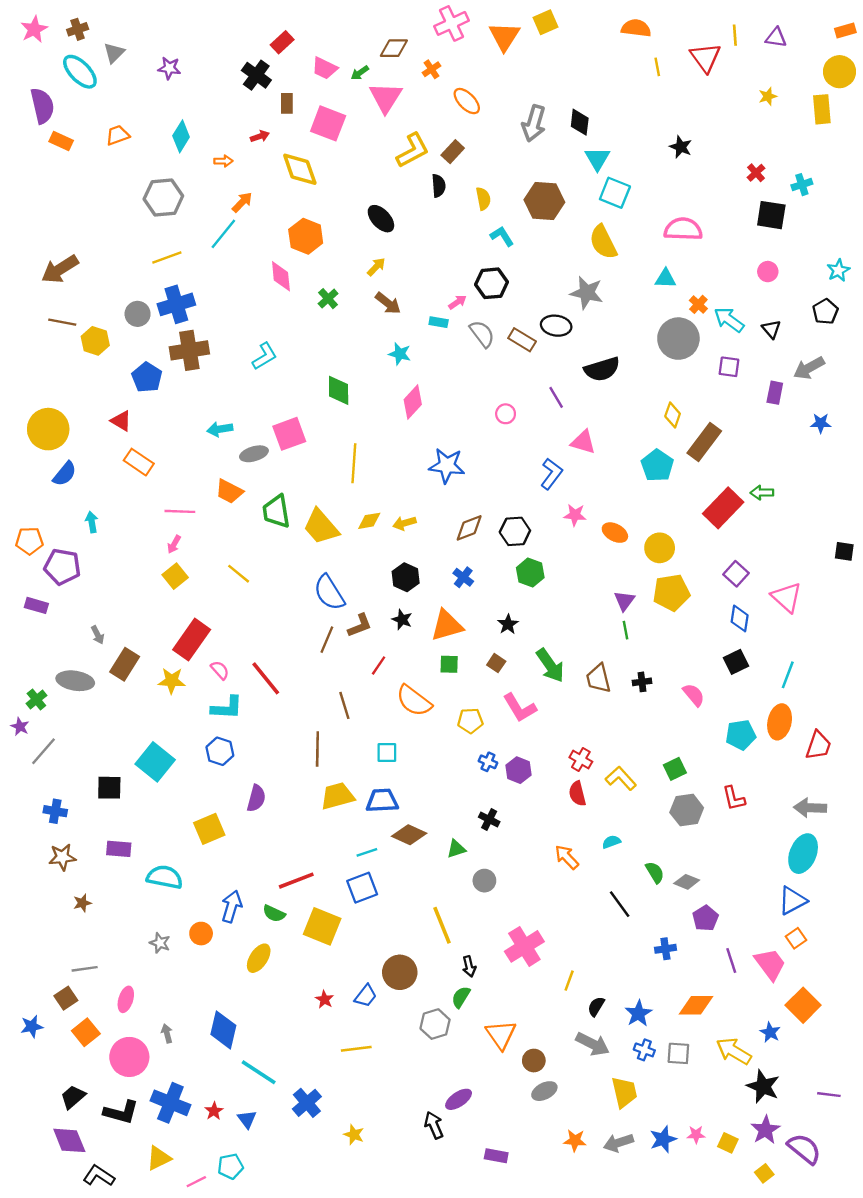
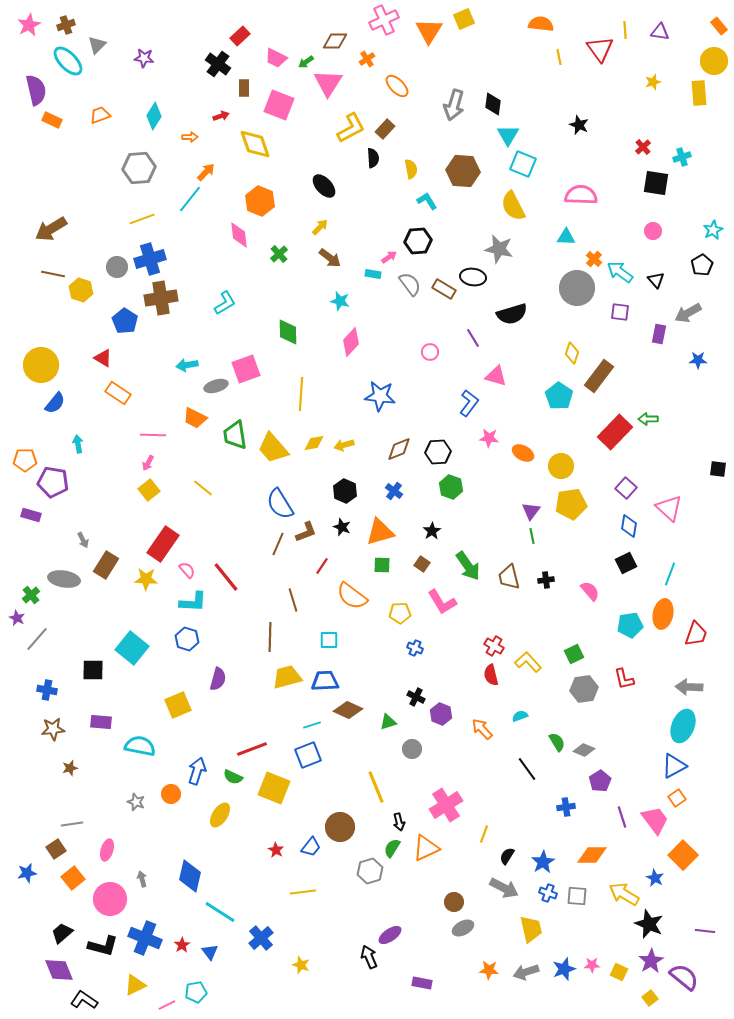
orange rectangle: (845, 31) -> (719, 26), turned 66
purple hexagon: (519, 770) -> (441, 714), moved
orange triangle: (501, 1035) -> (426, 848), moved, turned 40

